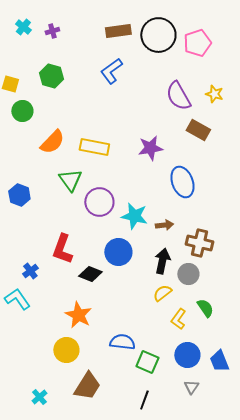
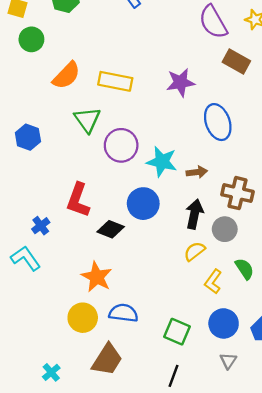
blue semicircle: (122, 342) -> (123, 313), moved

